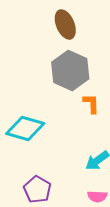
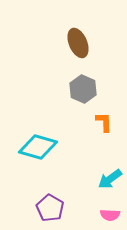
gray hexagon: (70, 70) -> (83, 89), size x0.7

